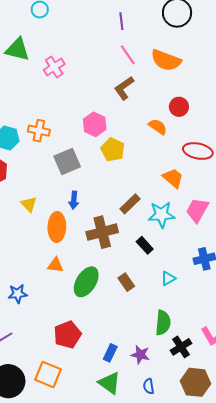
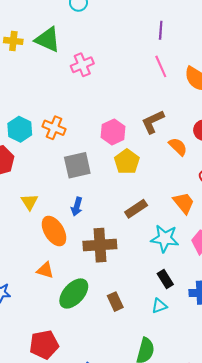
brown L-shape: (124, 88) -> (153, 122), moved
brown rectangle: (130, 204) -> (136, 209), moved
orange ellipse: (57, 227) -> (54, 231), turned -44
black rectangle: (145, 245) -> (165, 279), moved

